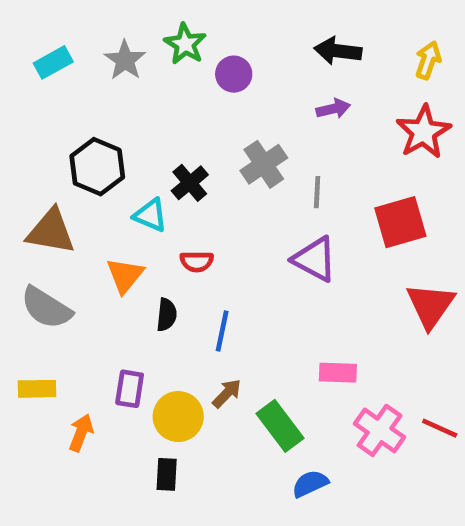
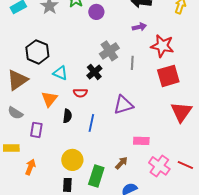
red star: (423, 132) -> (162, 46), moved, turned -30
black cross: (190, 183) -> (94, 72), moved
brown triangle: (51, 231) -> (17, 80), turned -45
purple triangle: (315, 259) -> (123, 105), moved, turned -45
gray semicircle: (46, 308) -> (15, 113), size x0.7
purple rectangle: (130, 389) -> (36, 130), moved
brown arrow: (227, 393) -> (121, 163), moved
green rectangle: (280, 426) -> (96, 176), moved, turned 55

